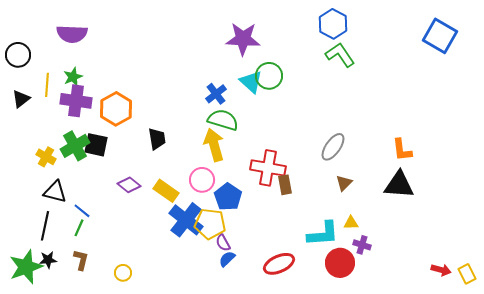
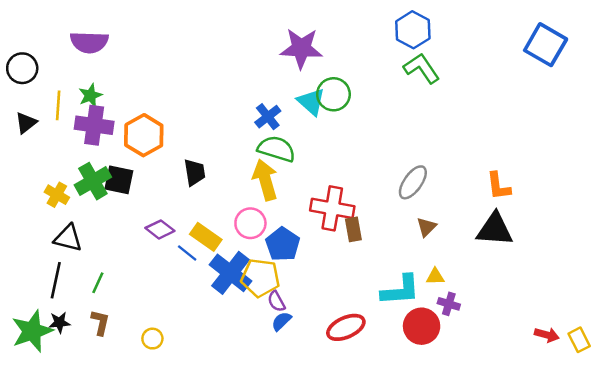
blue line: (82, 211) -> (187, 253), moved

